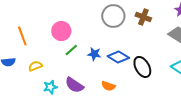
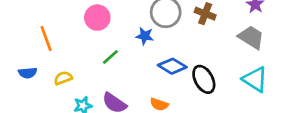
pink circle: (61, 31) -> (97, 18), moved
blue star: (94, 54) -> (145, 36), moved

